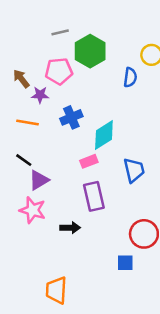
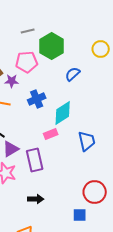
blue semicircle: (130, 77) -> (73, 74), moved, turned -140
purple rectangle: (94, 196) -> (35, 160), moved
black arrow: (70, 228) -> (36, 199), moved

